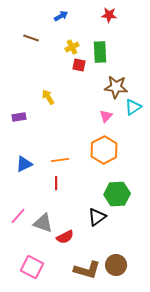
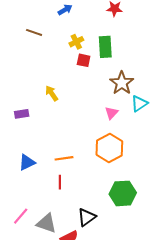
brown star: (116, 87) -> (122, 83), turned 30
black triangle: (97, 217) -> (87, 217), moved

